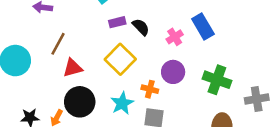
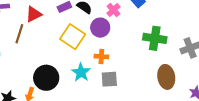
red triangle: (73, 68) -> (34, 14), moved
purple circle: (173, 72) -> (100, 28), moved

